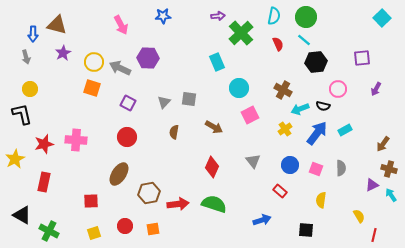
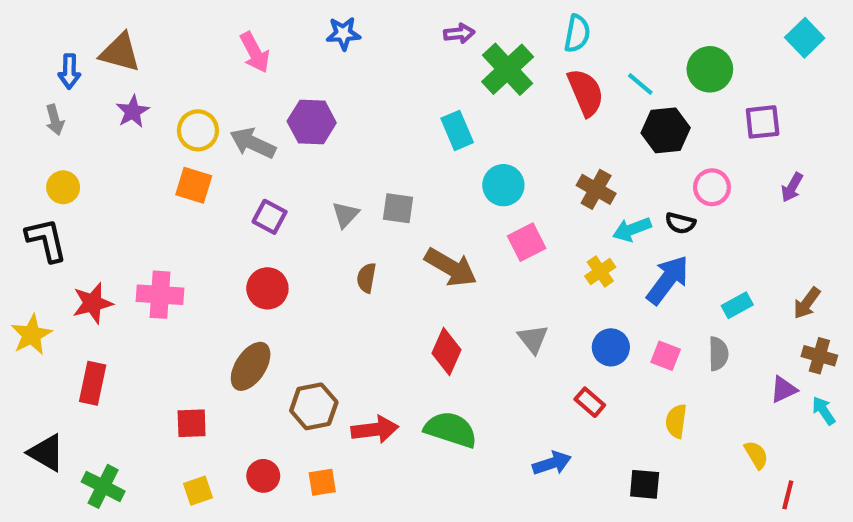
green circle: (306, 17) -> (710, 69), moved
red semicircle: (278, 44) -> (586, 92), size x1.6
brown arrow: (214, 127) -> (451, 267), size x1.4
cyan rectangle: (345, 130) -> (737, 305), moved

